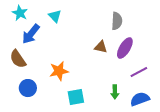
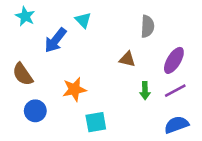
cyan triangle: (55, 16) -> (83, 20), moved
blue arrow: (31, 34) -> (55, 40), moved
purple ellipse: (125, 48) -> (174, 60), moved
green arrow: (115, 92) -> (145, 91), moved

